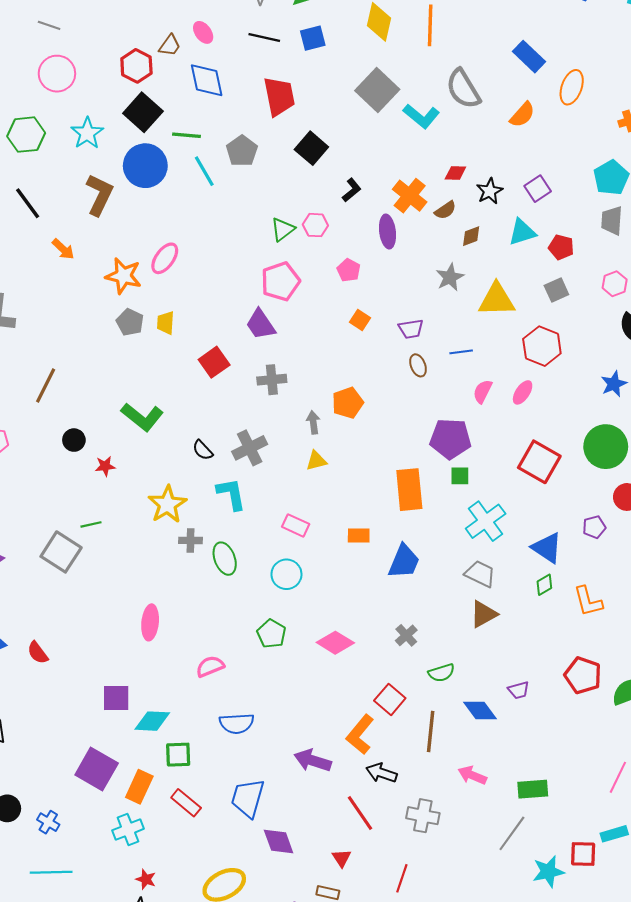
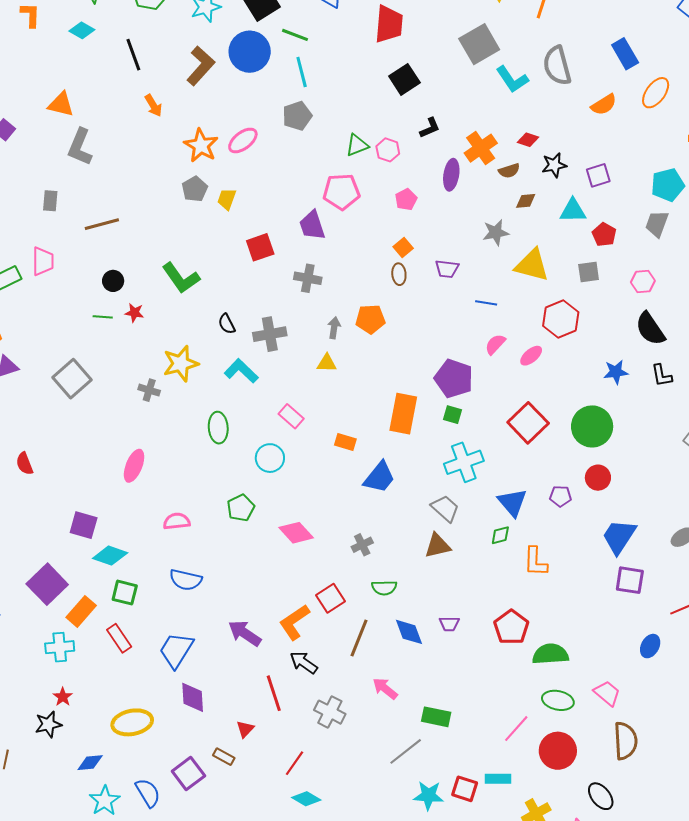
gray pentagon: (242, 151) -> (297, 116), moved
brown ellipse: (418, 365) -> (399, 274), moved
brown line: (46, 385) -> (102, 224), turned 32
cyan L-shape: (231, 494) -> (241, 371), turned -52
green line: (91, 524) -> (103, 317), moved
gray cross: (190, 540) -> (149, 390), moved

